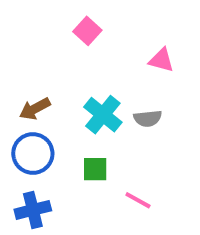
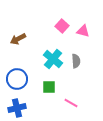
pink square: (87, 31) -> (62, 26), moved
brown arrow: (35, 109) -> (18, 39), moved
gray semicircle: (148, 118) -> (76, 61), turned -88

